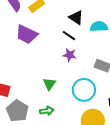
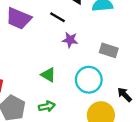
black line: (69, 36) -> (58, 17), moved
green triangle: (49, 84) -> (48, 75), turned -32

